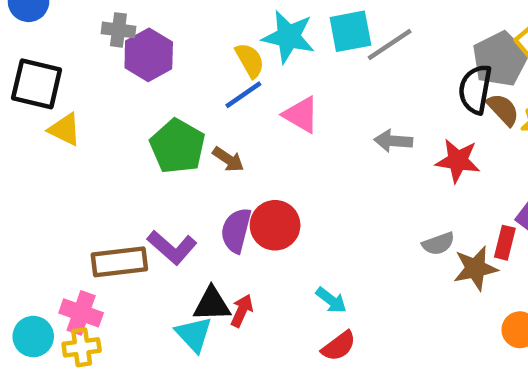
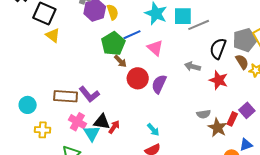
yellow semicircle: (250, 60) -> (113, 12), moved
black semicircle: (475, 89) -> (218, 49), moved
green pentagon: (177, 146) -> (113, 44), moved
red circle: (275, 225) -> (138, 78), moved
purple semicircle: (236, 230) -> (159, 84), moved
brown star: (475, 268) -> (217, 128), turned 30
pink cross: (81, 313) -> (77, 122), moved
cyan circle: (33, 337) -> (28, 105), moved

